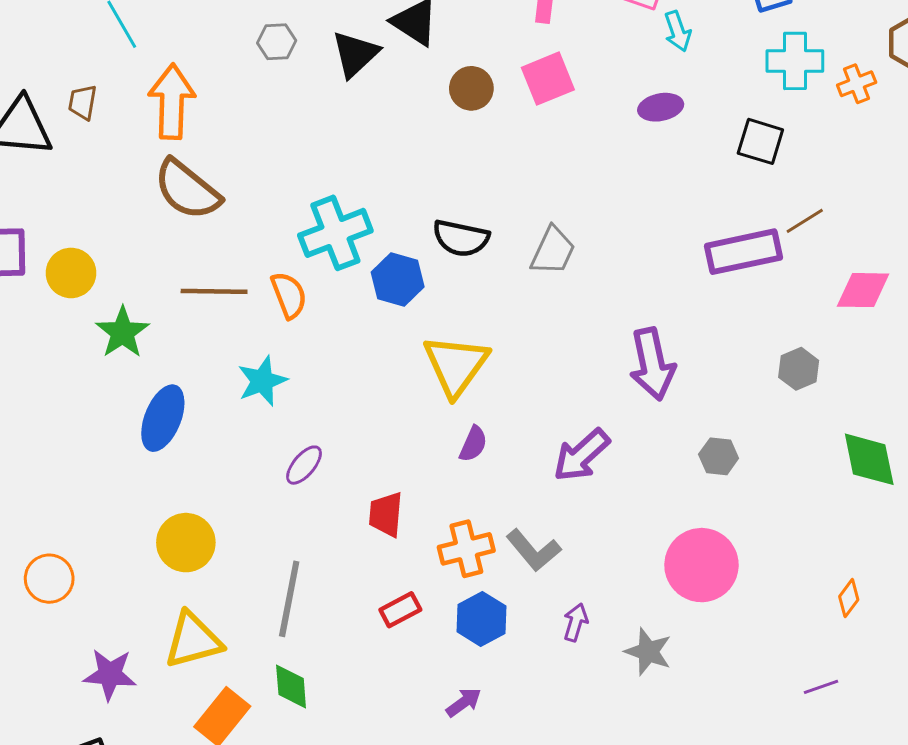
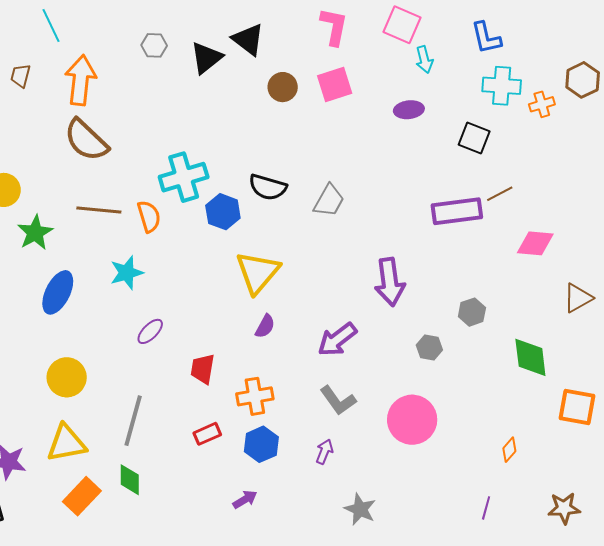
gray hexagon: (799, 369) -> (472, 312), moved
gray L-shape: (533, 550) -> (338, 400), moved
gray star: (648, 652) -> (360, 509), moved
purple line: (821, 687) -> (486, 508), turned -60

